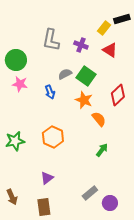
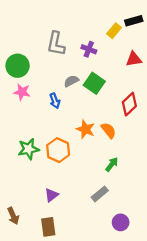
red triangle: (110, 50) -> (134, 59), moved, turned -42
orange star: (84, 100) -> (85, 129), moved
green star: (15, 141) -> (28, 149), moved
gray rectangle: (90, 193) -> (100, 194), moved

